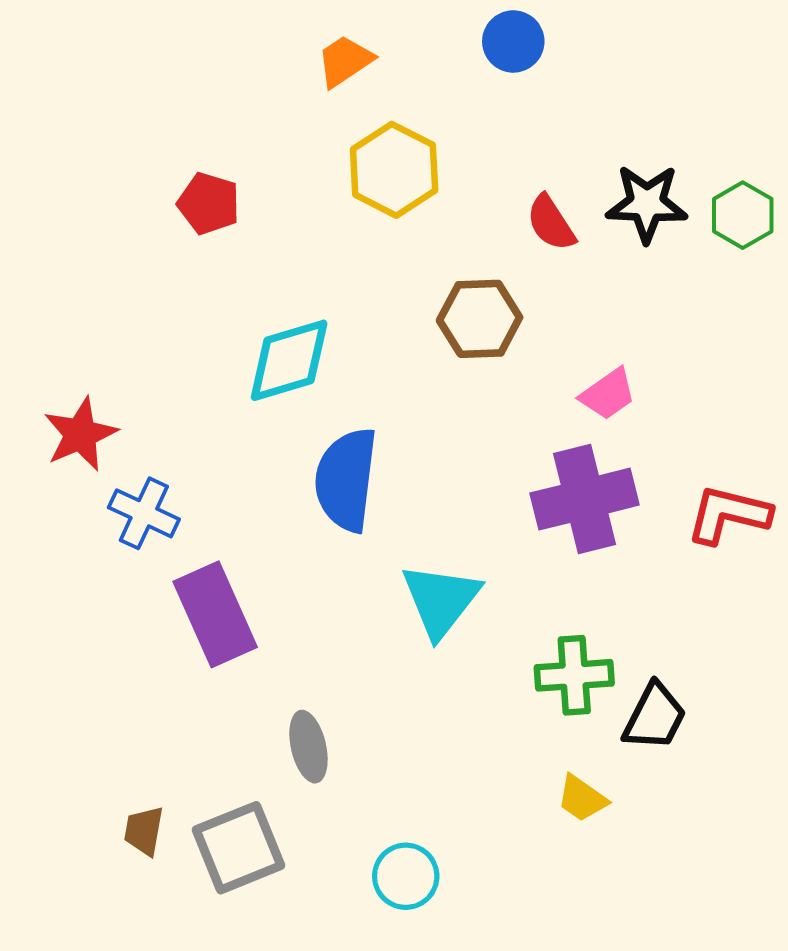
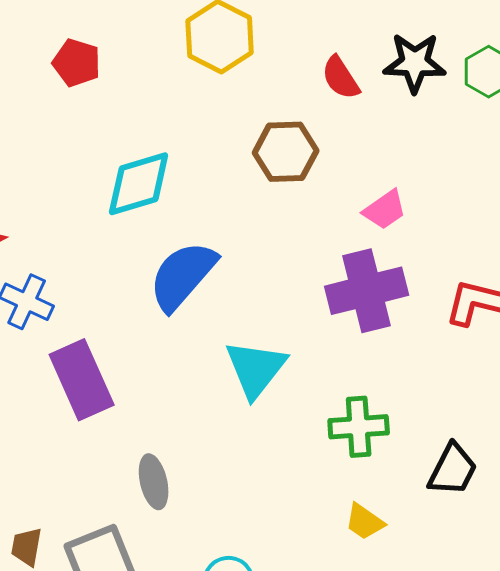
blue semicircle: (346, 480) -> (183, 276), turned 34
black trapezoid: (655, 717) -> (453, 470), moved

